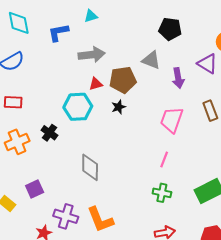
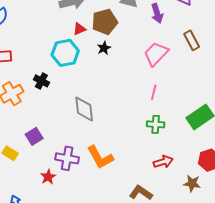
pink trapezoid: (172, 120) -> (156, 54), turned 32

